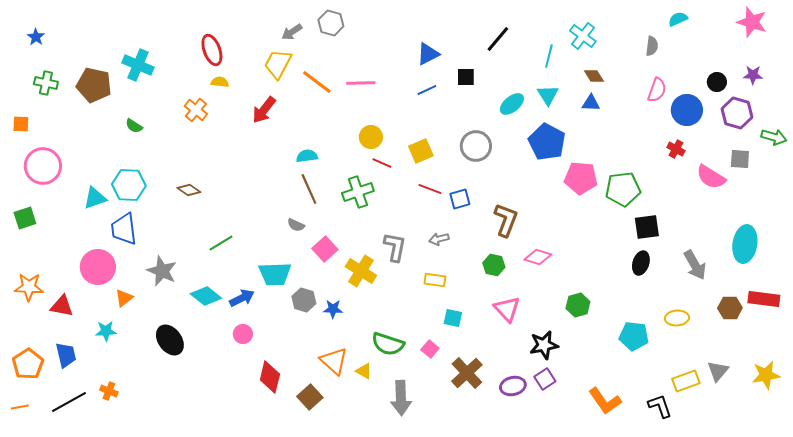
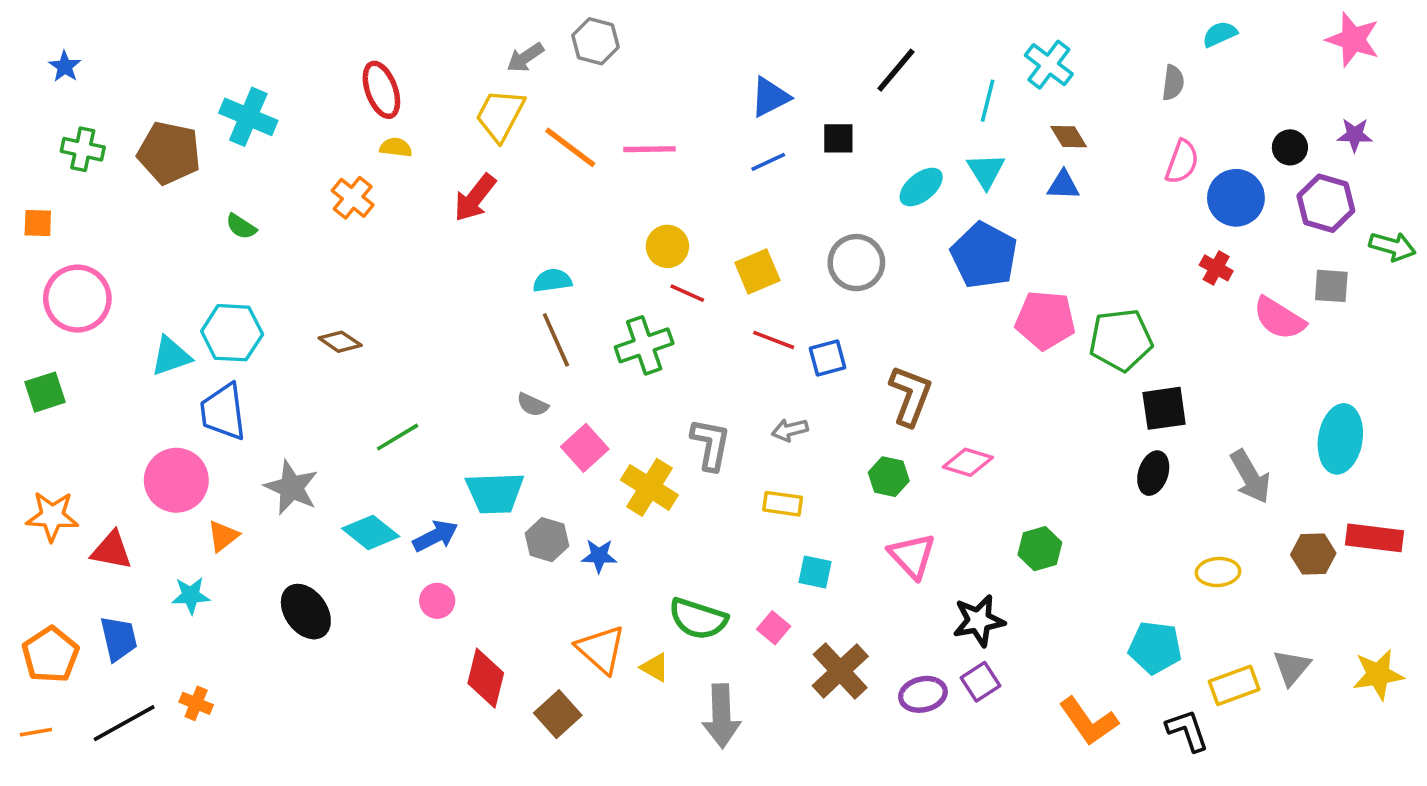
cyan pentagon: (634, 336) -> (1155, 648), moved

